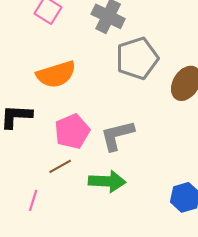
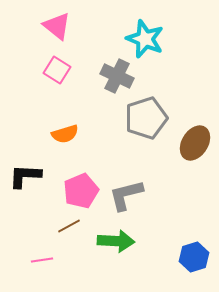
orange semicircle: (56, 74) -> (65, 134), size x0.7
pink line: (33, 200) -> (42, 260), turned 65

